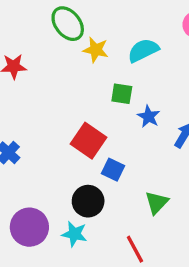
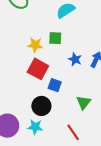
yellow star: (96, 50) -> (35, 45), moved
blue star: (149, 116) -> (75, 59), moved

